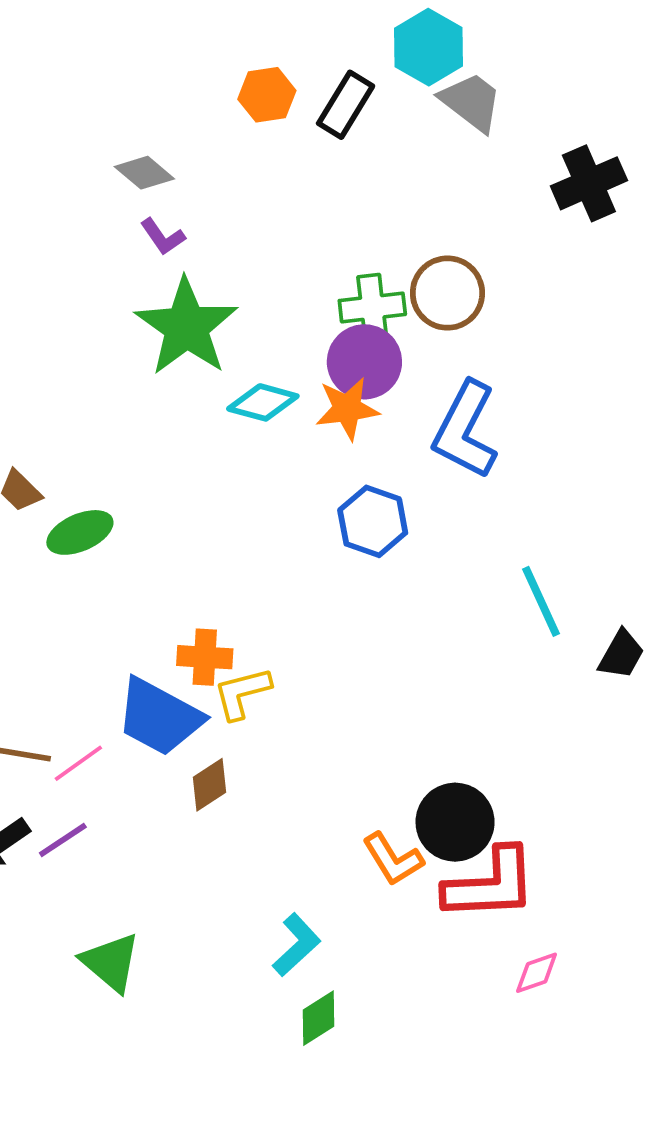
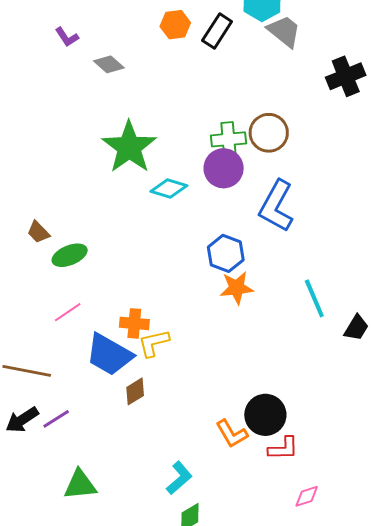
purple L-shape: (163, 237) -> (67, 37), moved
orange star: (347, 409) -> (237, 288), moved
pink line: (78, 763) -> (68, 312), moved
red L-shape: (490, 884) -> (283, 448), size x0.6
green triangle: (111, 962) -> (80, 485), turned -48

